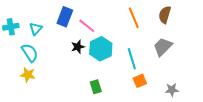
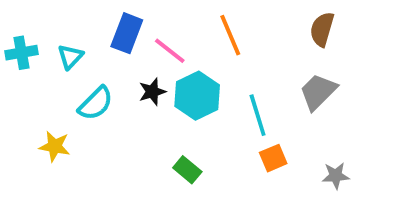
orange line: (134, 18) -> (230, 35), moved
cyan semicircle: (30, 53) -> (96, 103), moved, turned 78
green rectangle: (96, 87) -> (187, 170), turned -32

